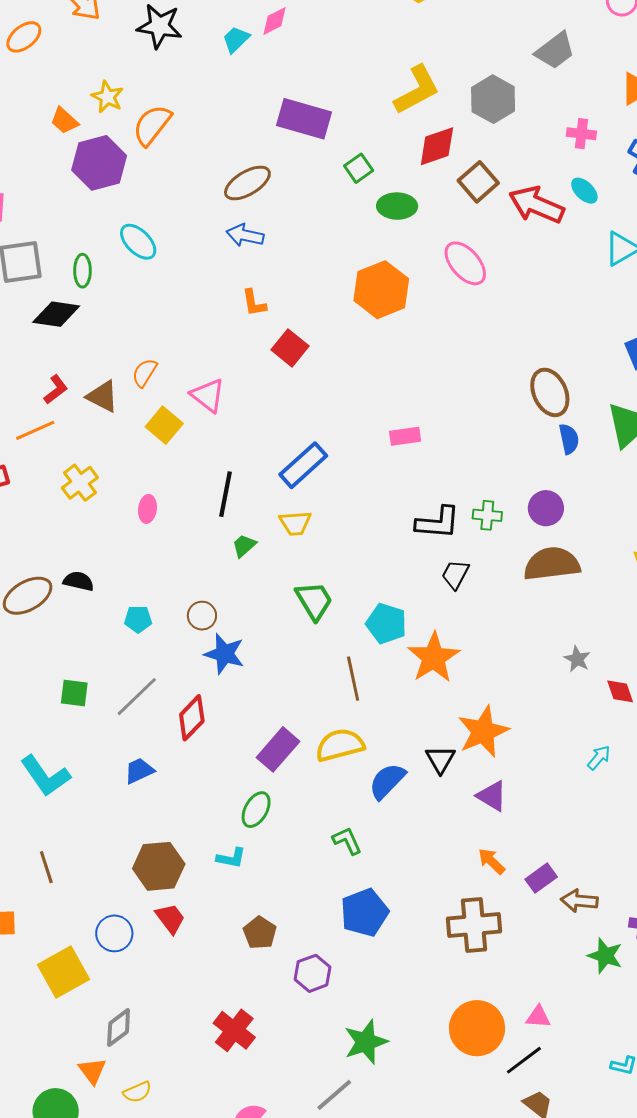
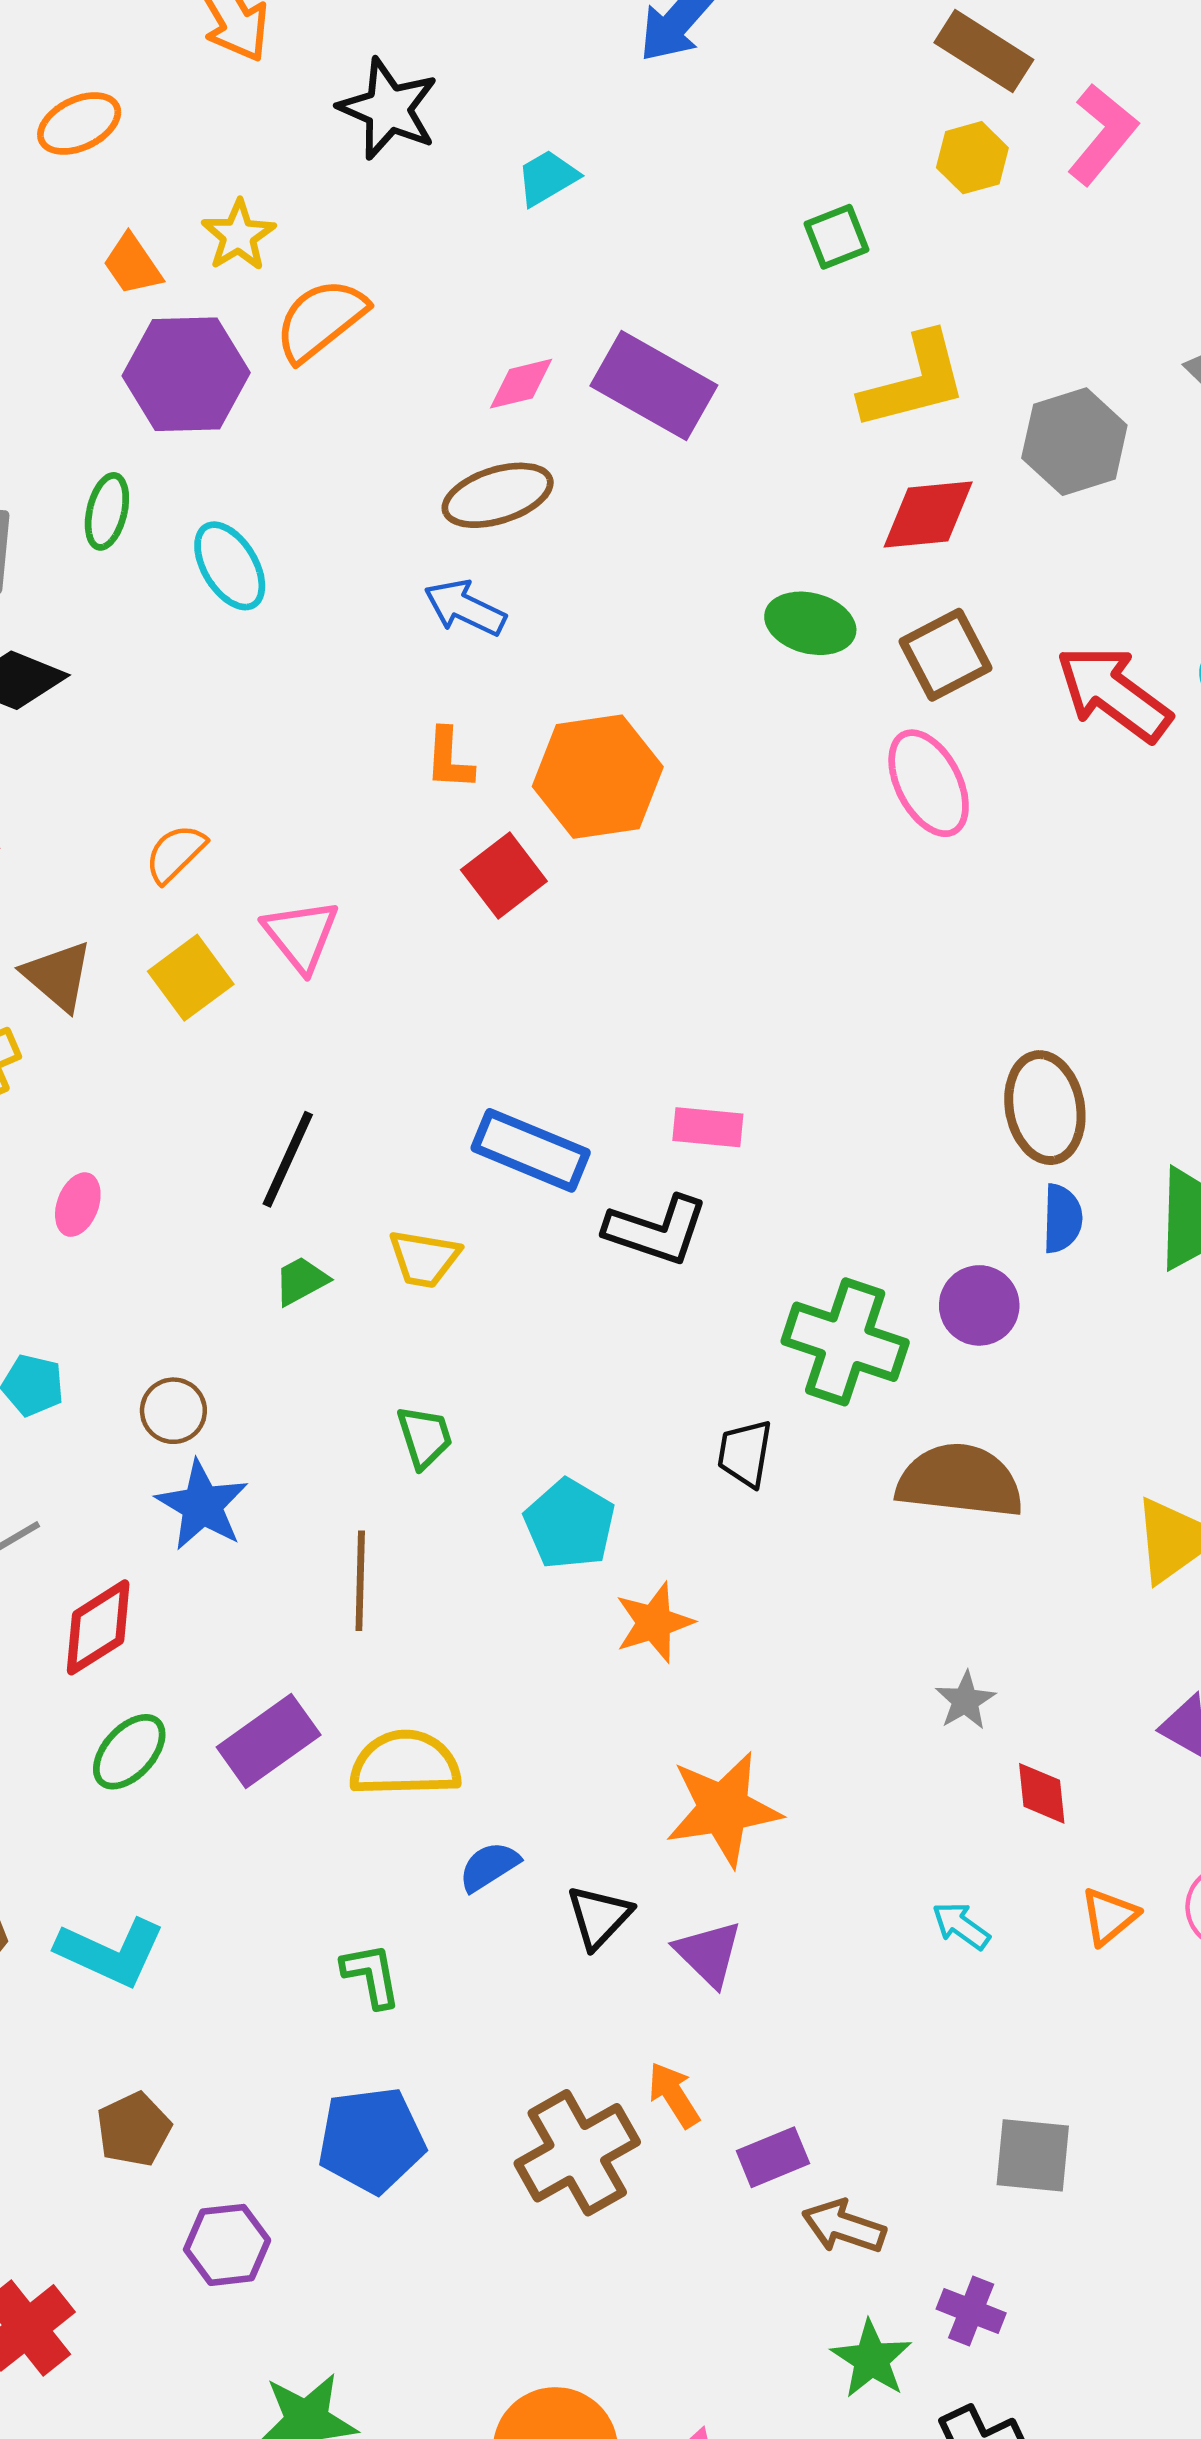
pink diamond: (274, 21) -> (521, 384), moved
orange ellipse: (24, 37) -> (79, 124), moved
green square: (359, 168) -> (836, 237), moved
brown square: (478, 182) -> (946, 655), moved
green ellipse: (82, 271) -> (107, 511), moved
orange hexagon: (381, 290) -> (598, 777), moved
brown triangle: (102, 396) -> (58, 976), moved
blue rectangle: (303, 465) -> (531, 1150), moved, turned 51
purple circle: (546, 508) -> (979, 1305), moved
pink ellipse: (147, 509) -> (78, 1205), moved
green cross: (487, 515) -> (845, 1342), size x1.8
black L-shape: (438, 523) -> (656, 1230), moved
black trapezoid: (455, 574) -> (745, 1453), turned -32
green trapezoid: (314, 601) -> (425, 1437), size x0.7
orange star: (434, 658) -> (654, 1623), size x0.7
brown line: (353, 679) -> (360, 1581), moved
cyan arrow: (599, 758) -> (961, 1926), turned -108
black triangle: (440, 759) -> (599, 1917), moved
blue semicircle: (387, 781) -> (489, 1866), size x0.7
green ellipse: (256, 810) -> (129, 1752), moved
cyan L-shape: (231, 858) -> (111, 1952), size x1.6
brown cross: (474, 925) -> (577, 2153), moved, turned -38

